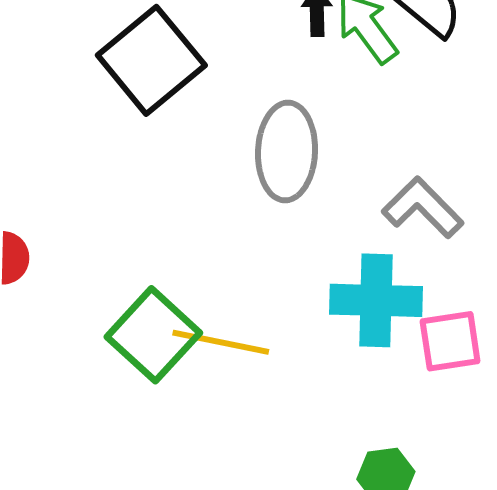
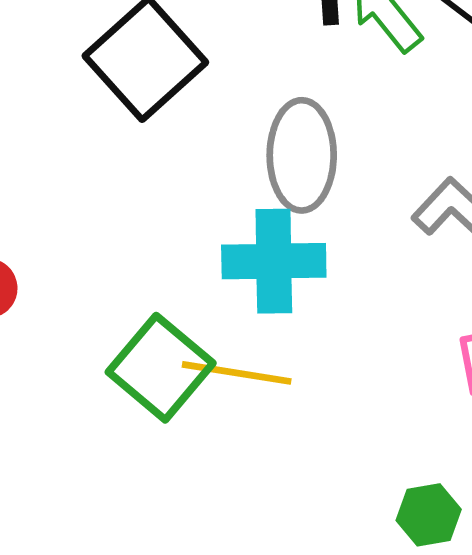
cyan cross: (376, 300) -> (274, 261), moved

